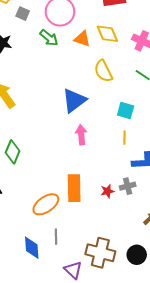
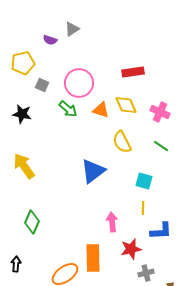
pink arrow: (81, 135) -> (112, 222), moved
gray cross: (128, 186) -> (146, 273), moved
red star: (107, 191) -> (131, 249), moved, size x1.5

